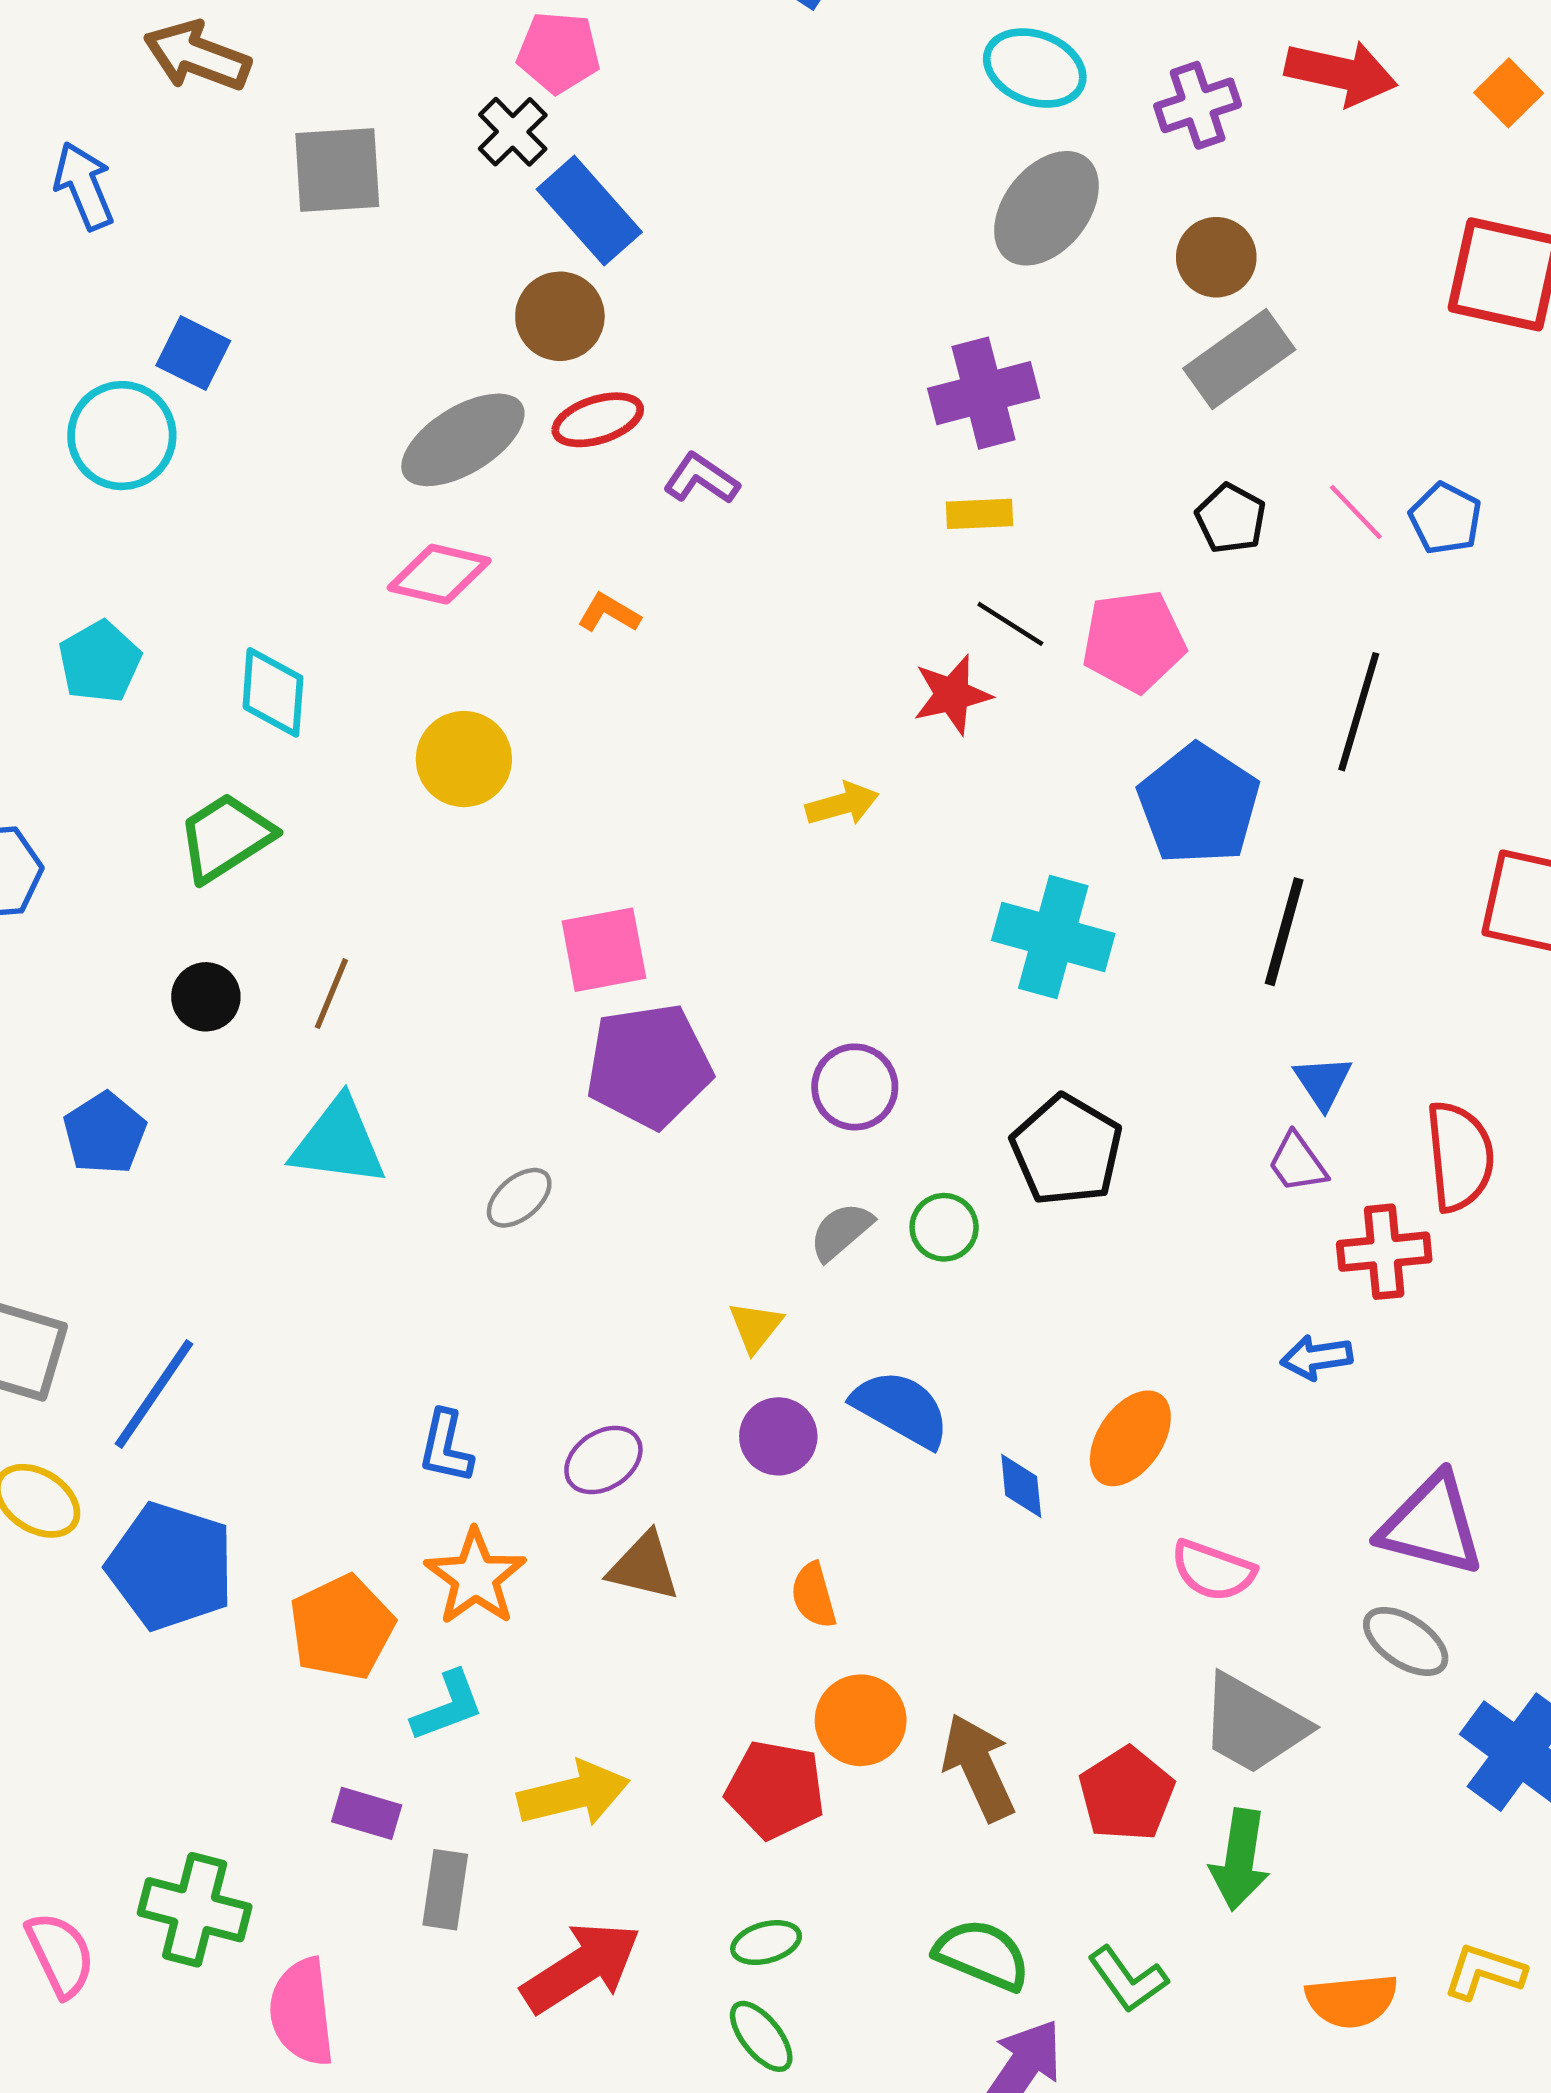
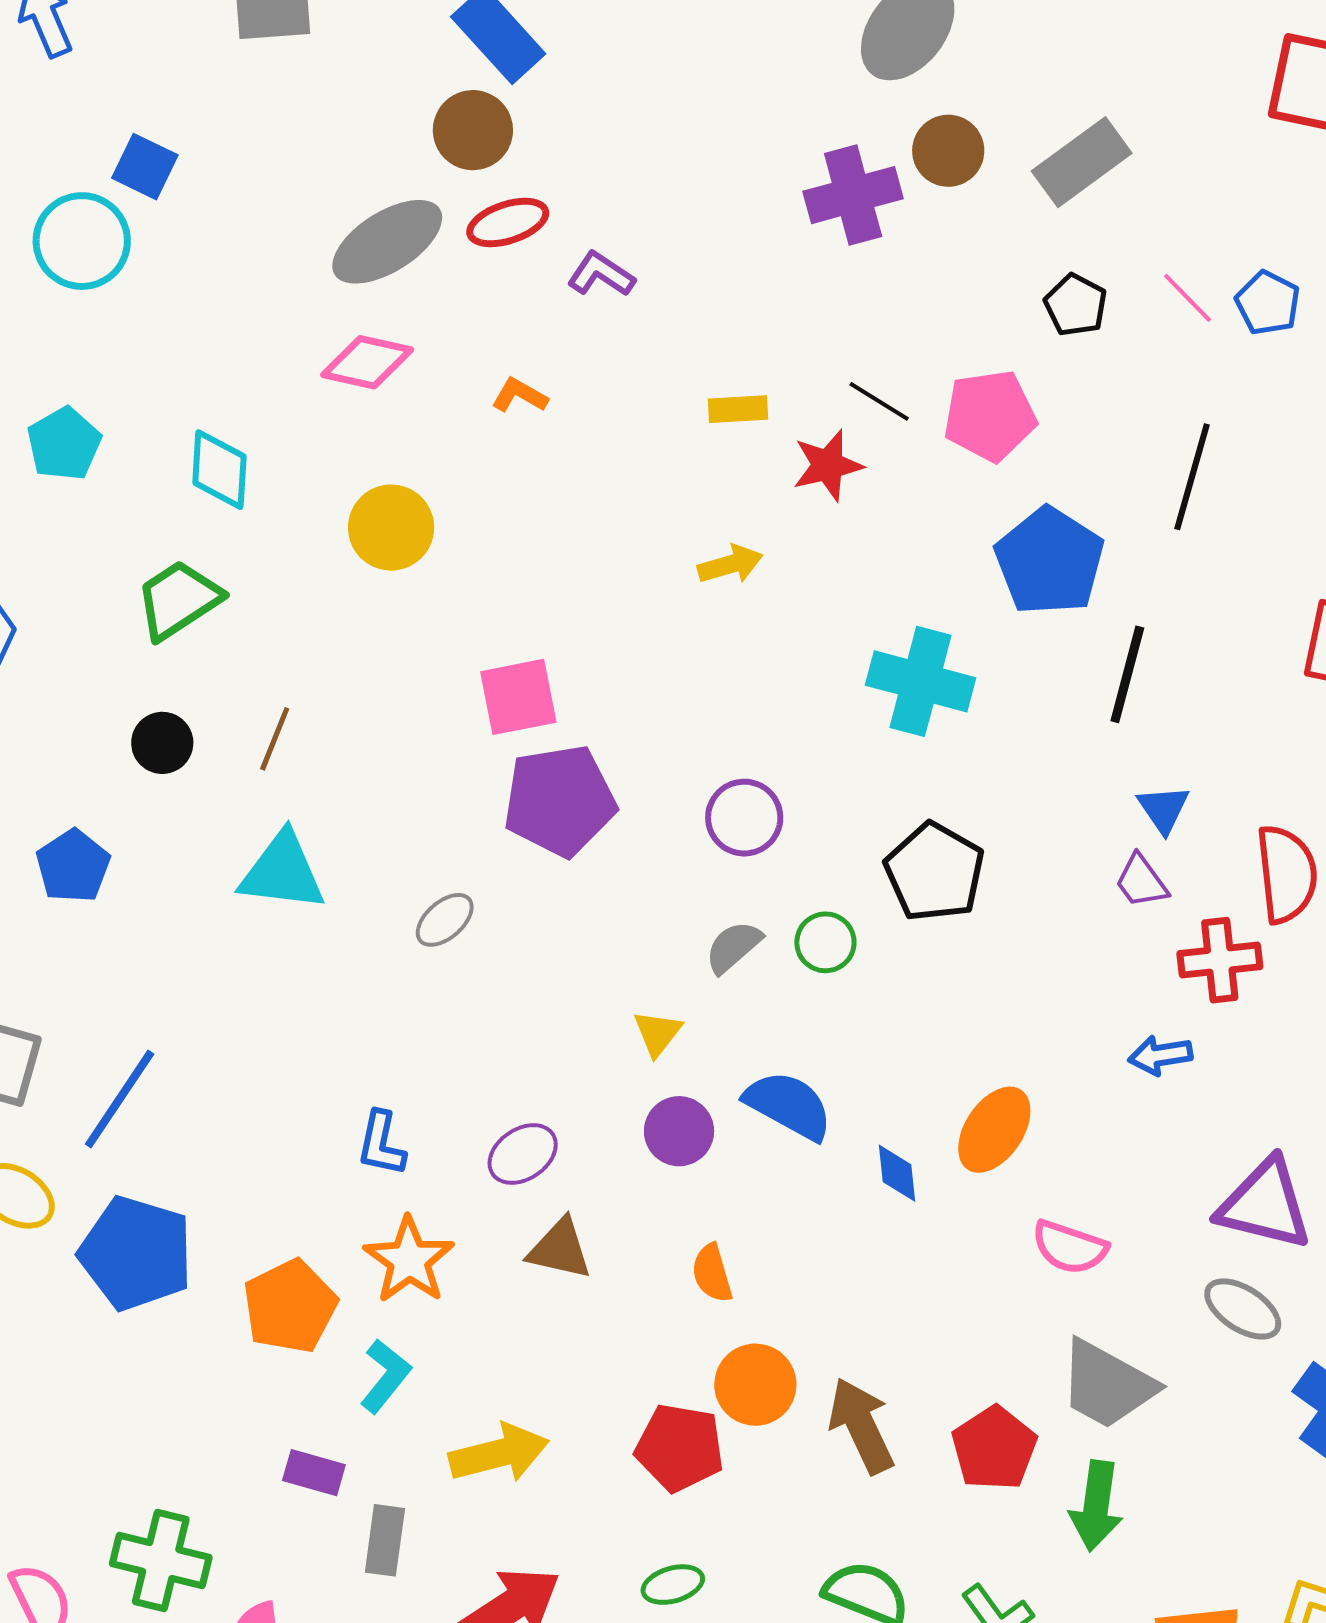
brown circle: (1216, 257) -> (948, 151), moved
yellow rectangle: (980, 514) -> (738, 409), moved
cyan L-shape: (448, 1706) -> (385, 1376), turned -30

